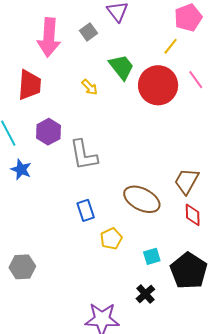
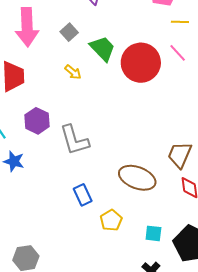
gray square: (89, 32) -> (69, 32), moved
yellow line: (171, 46) -> (180, 22), moved, turned 60
cyan square: (152, 256) -> (153, 233), turned 30

